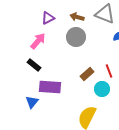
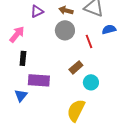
pink arrow: (38, 41) -> (17, 34), moved
black rectangle: (34, 65) -> (23, 58), turned 56
red line: (109, 71) -> (89, 41), moved

